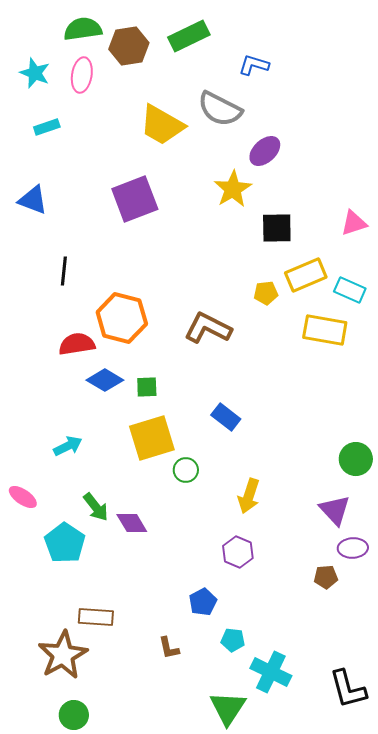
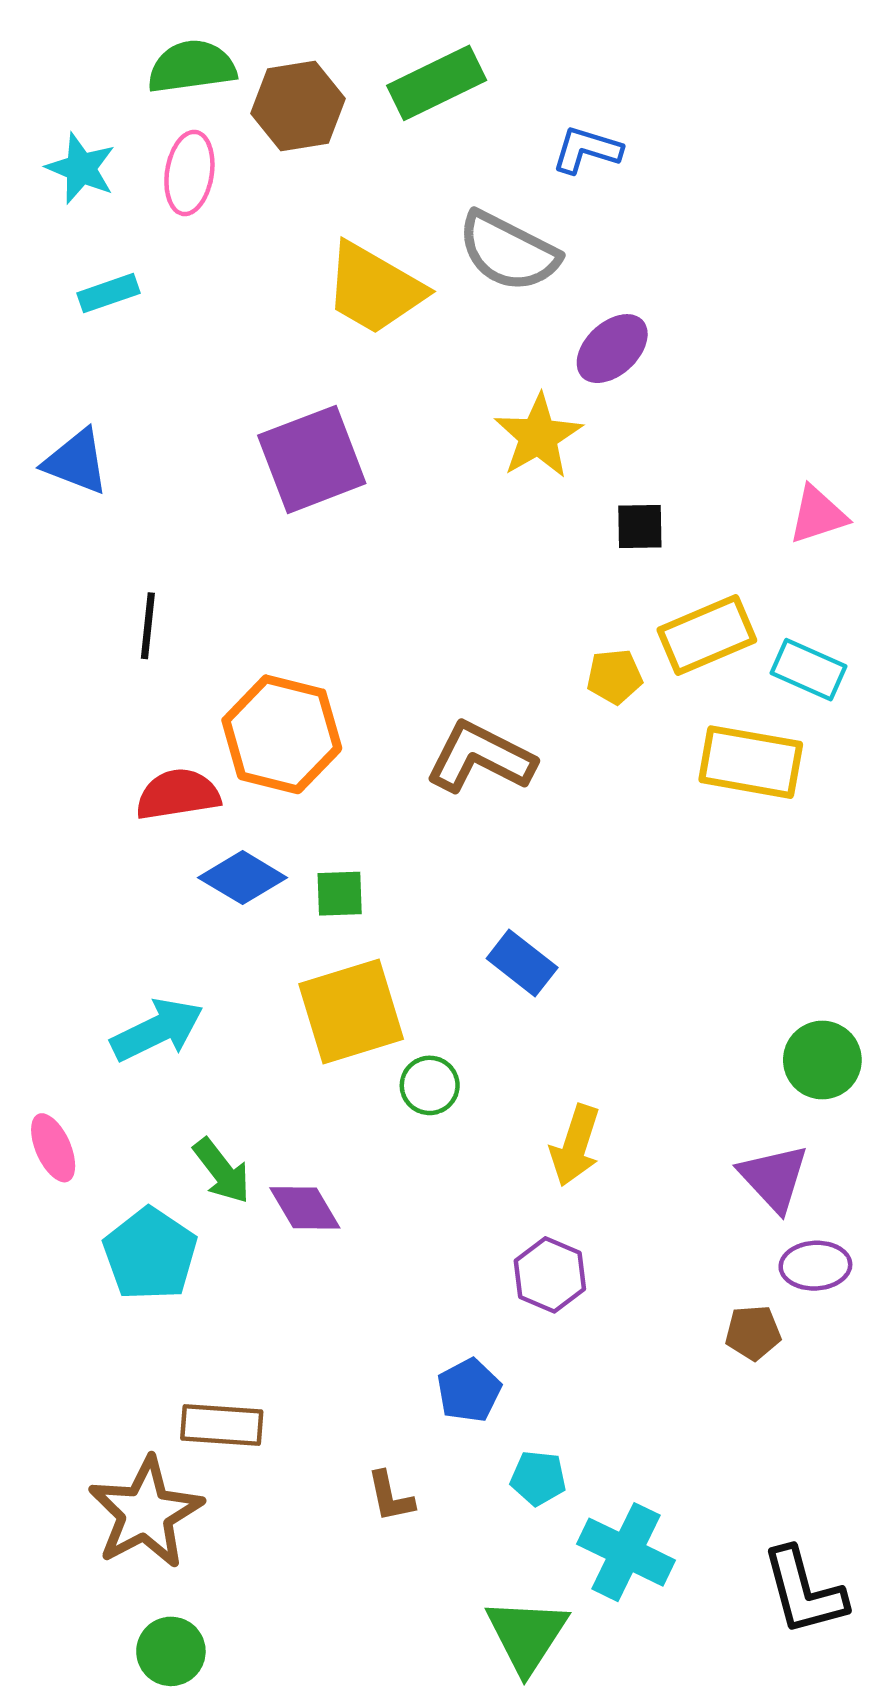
black square: (277, 228) -> (640, 526), size x0.7
cyan arrow: (68, 446) -> (157, 1030), size x1.4
pink ellipse: (23, 497) -> (53, 1148), turned 32

